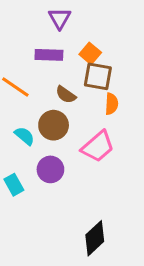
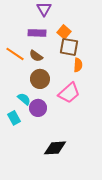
brown semicircle: (66, 95) -> (36, 56), moved
cyan semicircle: (25, 136) -> (24, 99), moved
black diamond: (95, 238) -> (55, 148), moved, turned 40

